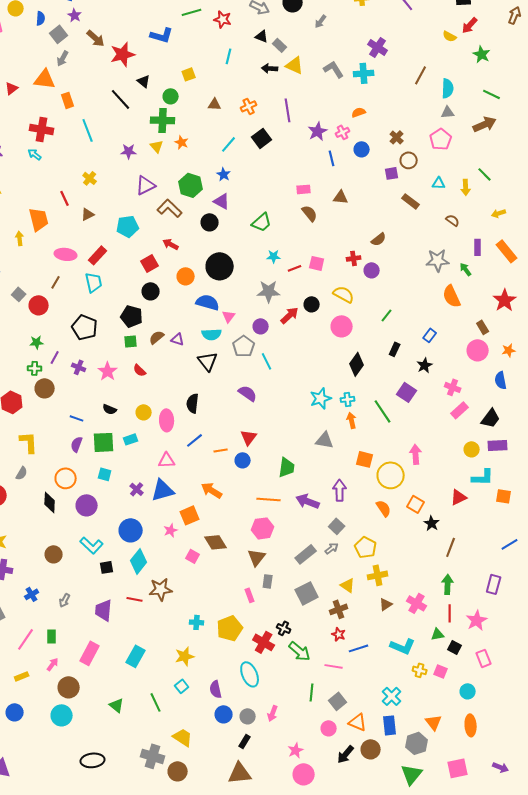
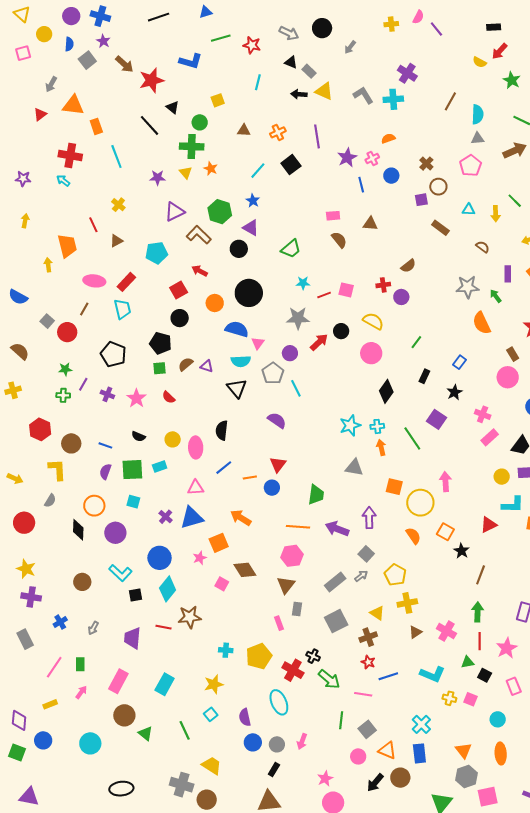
gray arrow: (63, 58) -> (51, 84), moved
brown circle: (45, 388) -> (71, 443), moved
brown circle: (69, 687) -> (124, 715), moved
gray hexagon: (417, 743) -> (467, 777), moved

